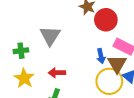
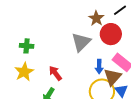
gray triangle: (50, 36) -> (81, 42), moved
red arrow: (57, 73) -> (55, 73), turned 42

